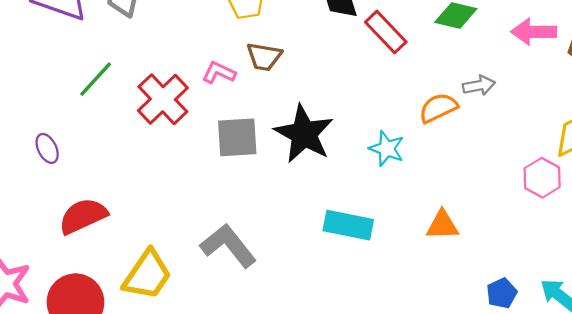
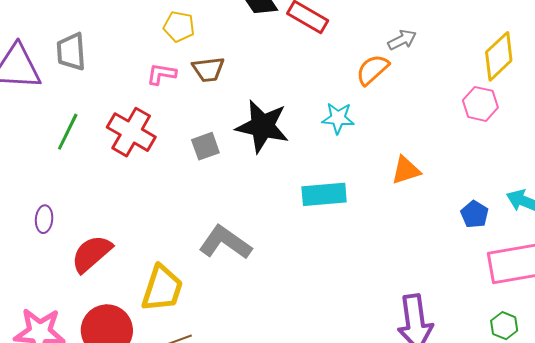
pink L-shape: (219, 73) -> (161, 74), moved
gray square: (237, 137) -> (205, 146), size x0.7
purple ellipse: (47, 148) -> (44, 219), moved, turned 48

